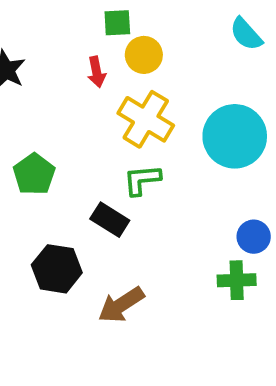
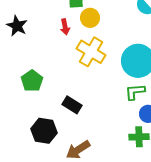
green L-shape: (142, 180) -> (135, 92), moved

